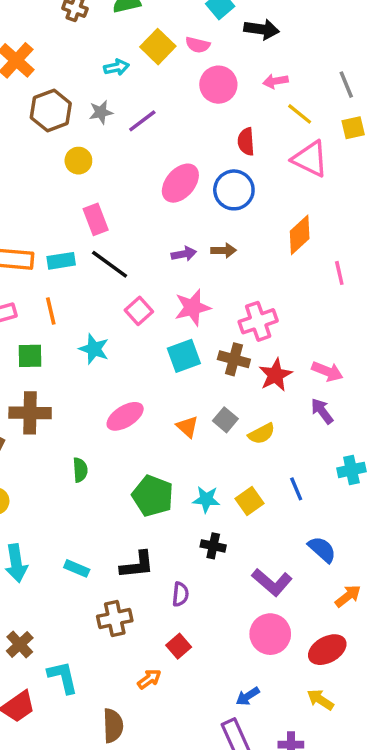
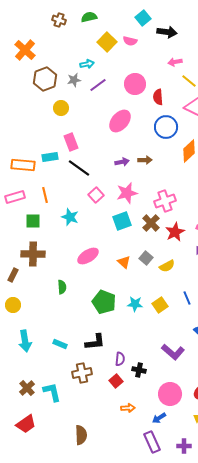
cyan arrow: (116, 67) -> (87, 64), moved
pink circle: (218, 85) -> (135, 84), moved
blue circle: (234, 190) -> (166, 127), moved
cyan rectangle: (61, 261) -> (50, 157), moved
brown cross: (234, 359) -> (151, 223), turned 30
black cross: (213, 546) -> (139, 370), moved
pink circle: (270, 634) -> (170, 394), moved
red square: (179, 646) -> (116, 381), moved
cyan L-shape: (63, 677) -> (52, 392), moved
orange arrow: (149, 679) -> (128, 408), moved, turned 32

